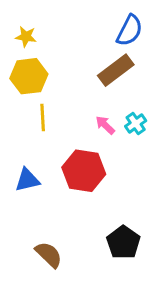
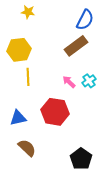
yellow star: (26, 37) -> (28, 12), moved
brown semicircle: (49, 255) -> (27, 148), moved

